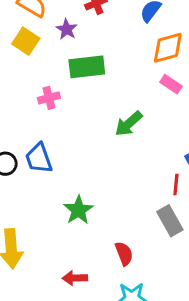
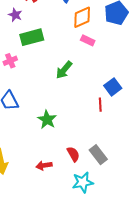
green star: (78, 210) -> (47, 120), moved
gray rectangle: (170, 221) -> (98, 155), moved
red arrow: (75, 278) -> (44, 165), moved

